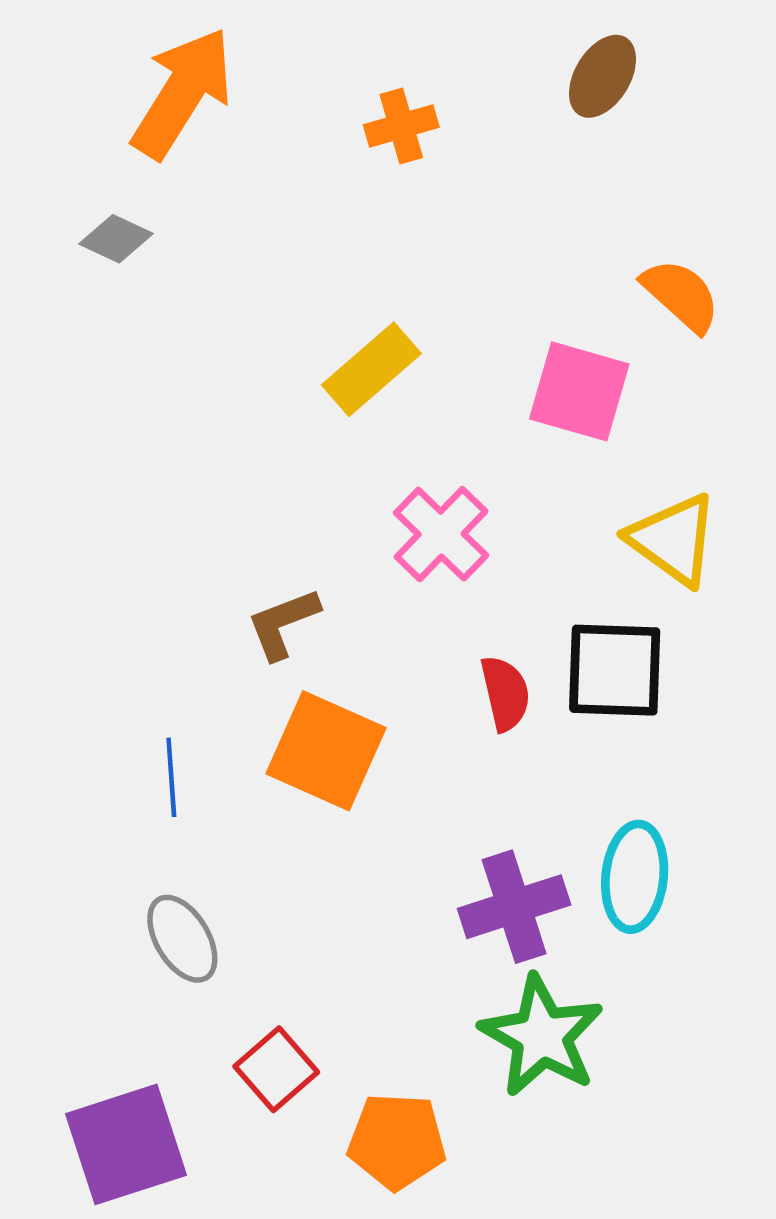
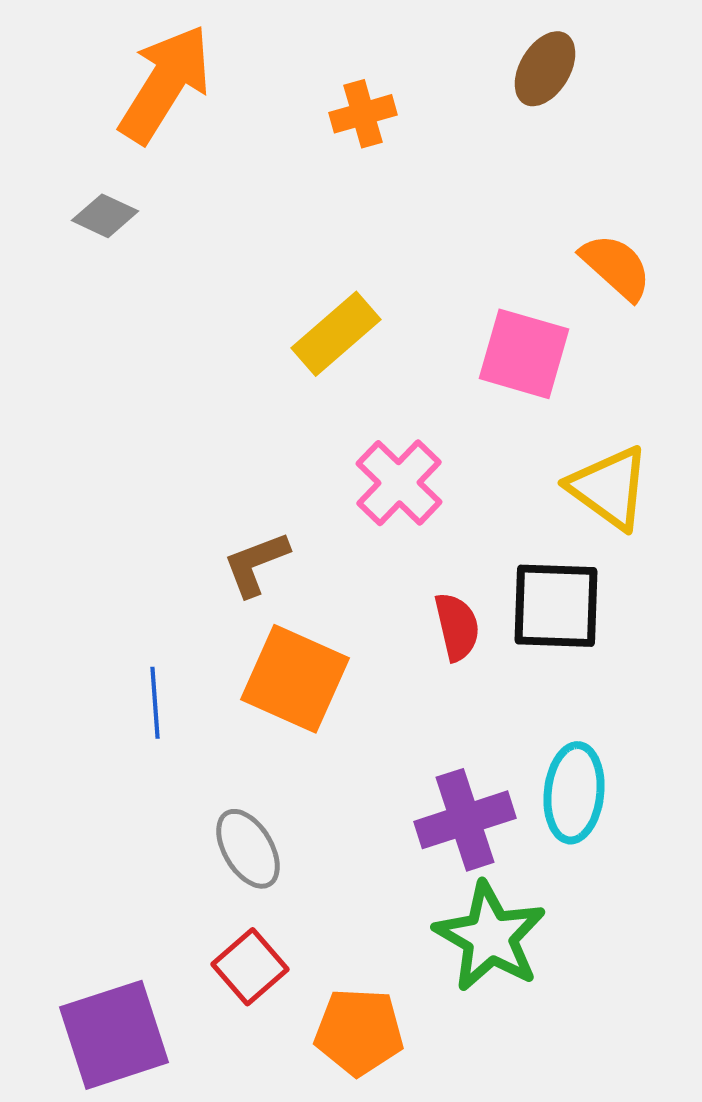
gray ellipse: (182, 939) -> (248, 849), moved

